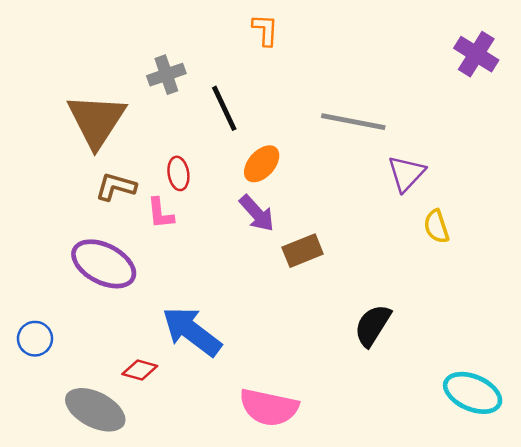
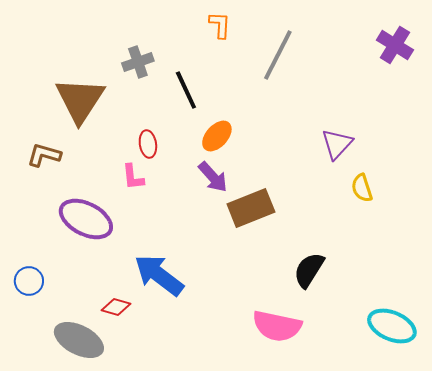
gray line: (353, 122) -> (278, 55), moved, turned -74
brown L-shape: (116, 187) -> (44, 155), moved
brown rectangle: (303, 251) -> (251, 208), size x1.4
pink semicircle: (269, 407) -> (277, 326), moved

